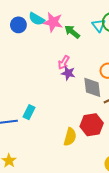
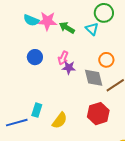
blue circle: (18, 25) -> (35, 57), moved
cyan triangle: (99, 25) -> (92, 29), moved
yellow semicircle: (70, 137) -> (60, 120), moved, turned 30

